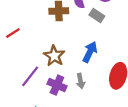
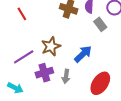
red line: (13, 33) -> (22, 14), turned 72
purple cross: (57, 85) -> (44, 73), turned 30

